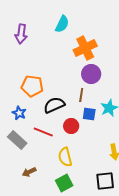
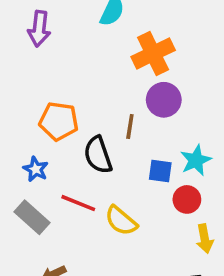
brown line: (81, 95) -> (130, 126), moved
black semicircle: (54, 105) -> (98, 155), turned -85
red circle: (71, 126) -> (187, 199), moved
yellow semicircle: (65, 157) -> (121, 221), moved, turned -36

